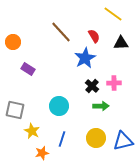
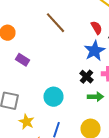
red semicircle: (94, 36) -> (96, 28), moved
blue star: (85, 58) -> (94, 51), moved

